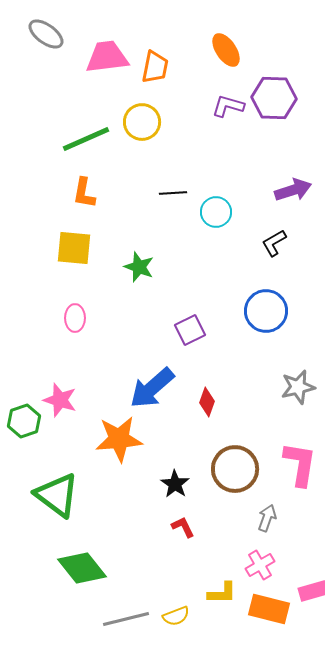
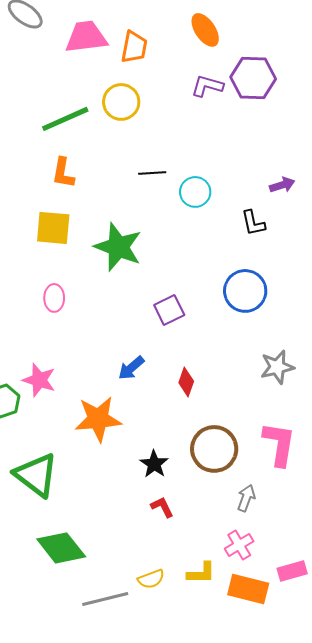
purple arrow: (293, 190) -> (282, 185), moved, size x0.7
black L-shape: (274, 243) -> (253, 223), turned -72
green star: (139, 267) -> (118, 247), size x1.6
blue arrow: (152, 388) -> (131, 368), size x0.6
yellow semicircle: (176, 616) -> (151, 579), moved

